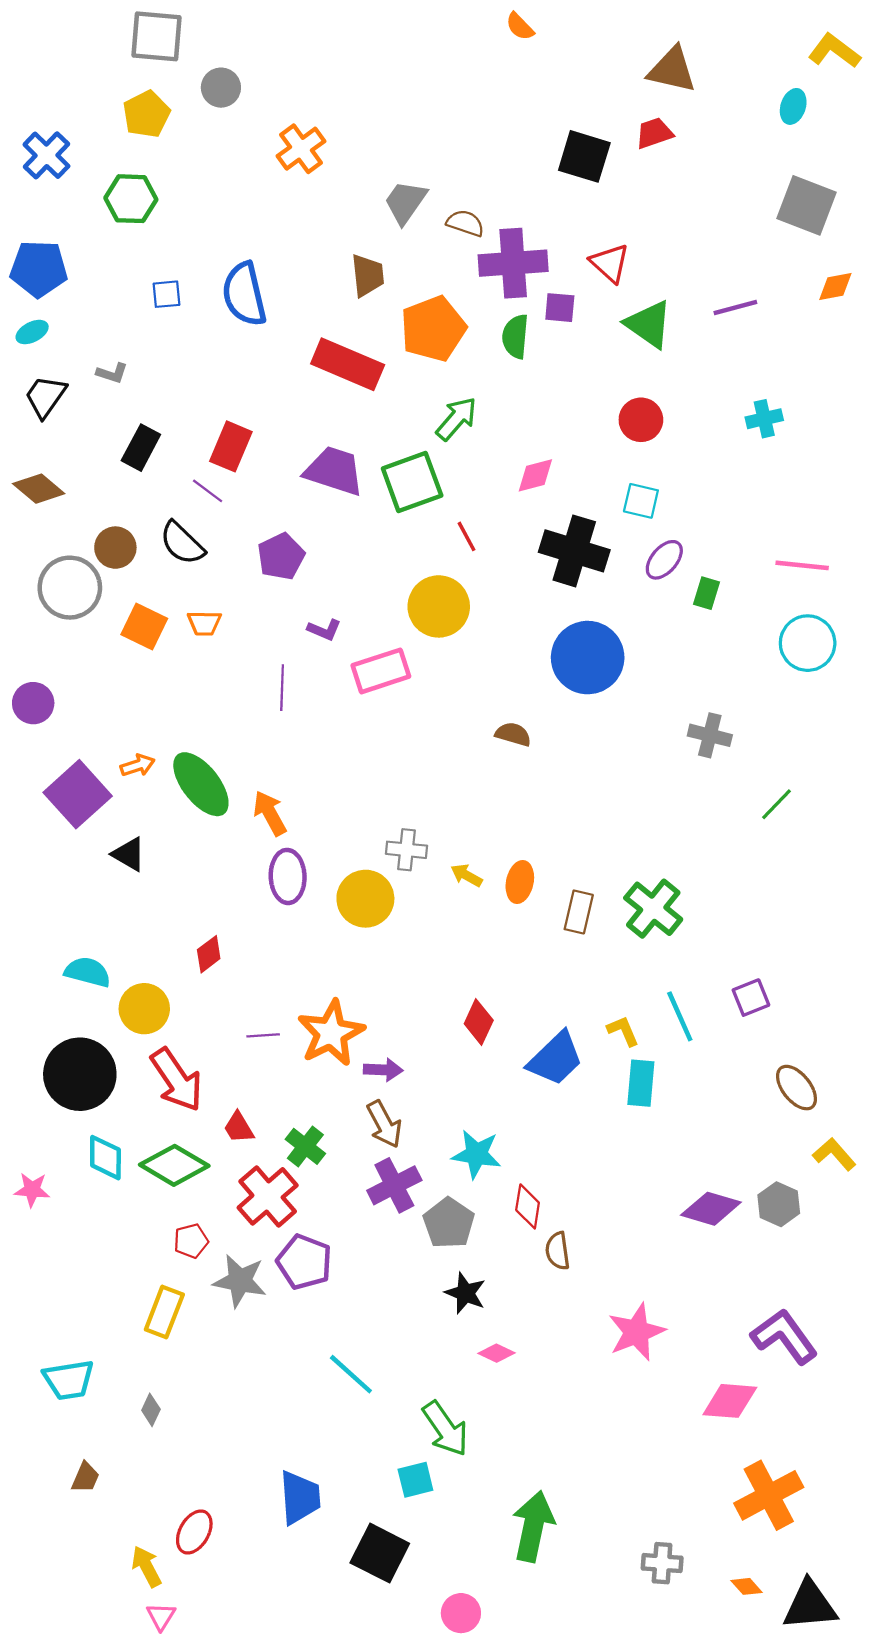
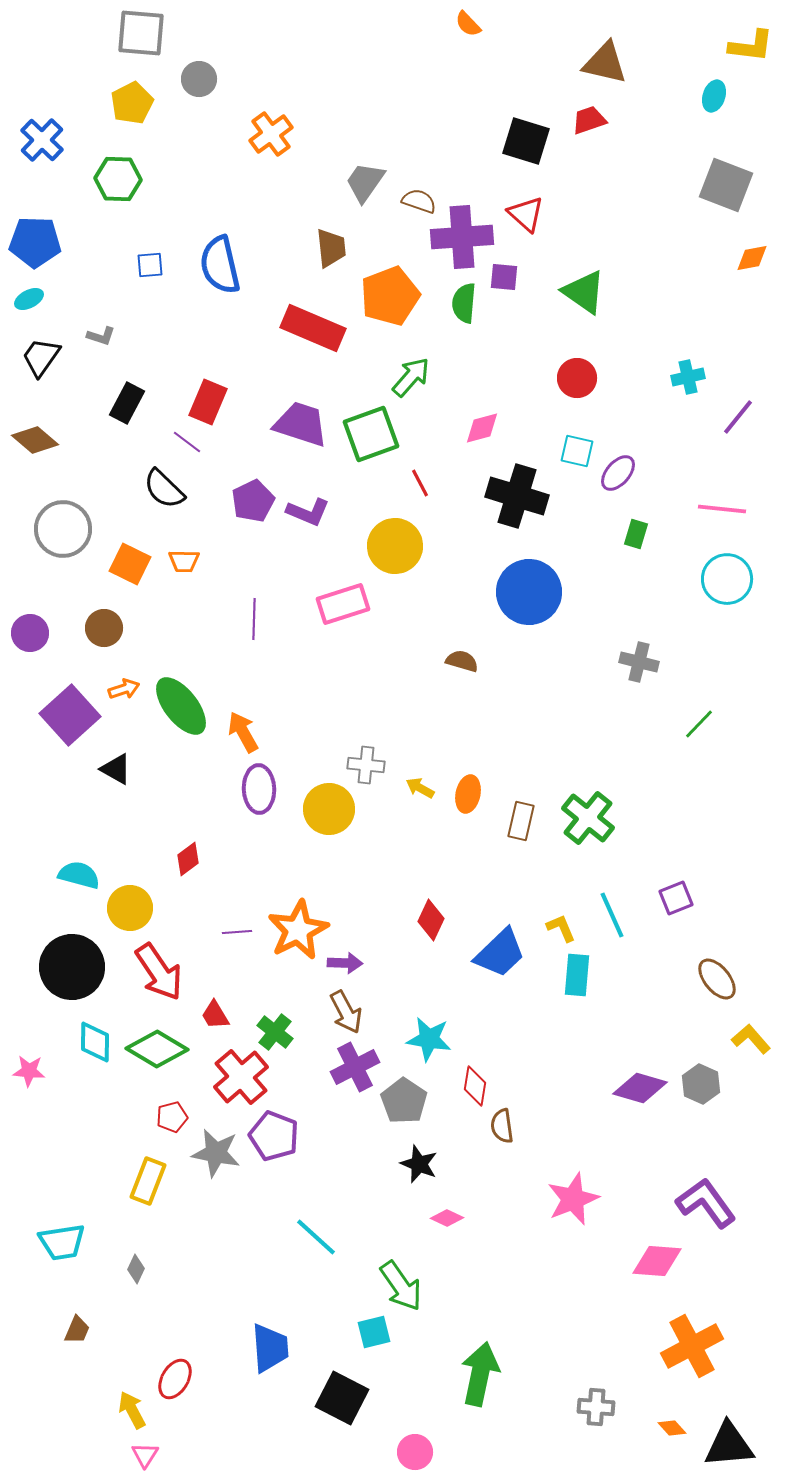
yellow L-shape: (834, 51) -> (751, 46), turned 150
red triangle: (610, 263) -> (526, 214), moved
purple line: (735, 308) -> (738, 417), moved, turned -36
brown circle: (115, 548) -> (104, 628), moved
purple ellipse: (664, 560) -> (618, 473), moved
purple L-shape: (324, 630) -> (308, 512), moved, size x1.4

